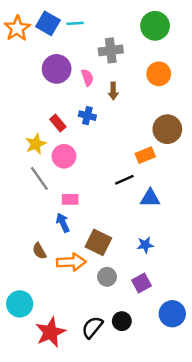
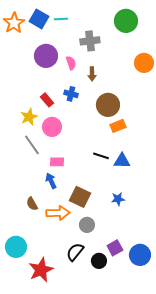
orange circle: (159, 74) -> (144, 63), moved
brown circle: (167, 129) -> (108, 105), moved
black line: (124, 180) -> (101, 156), moved, turned 42
purple square: (142, 283) -> (115, 248), moved
black semicircle: (92, 327) -> (75, 252), moved

